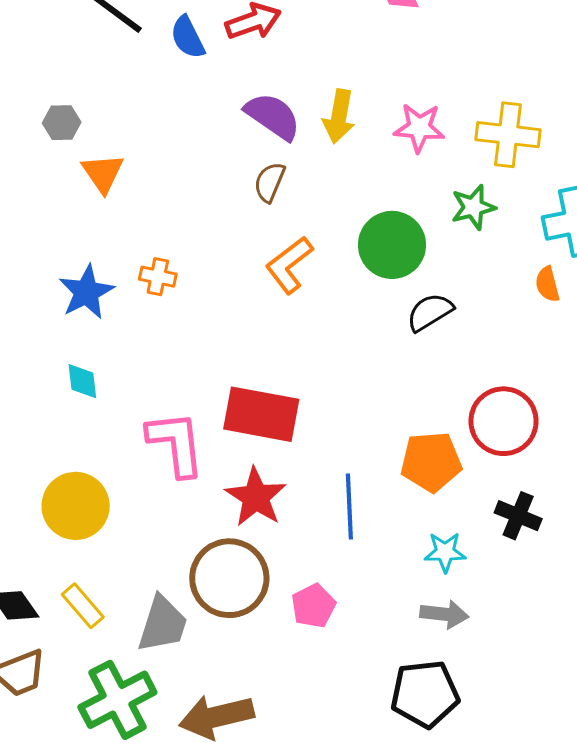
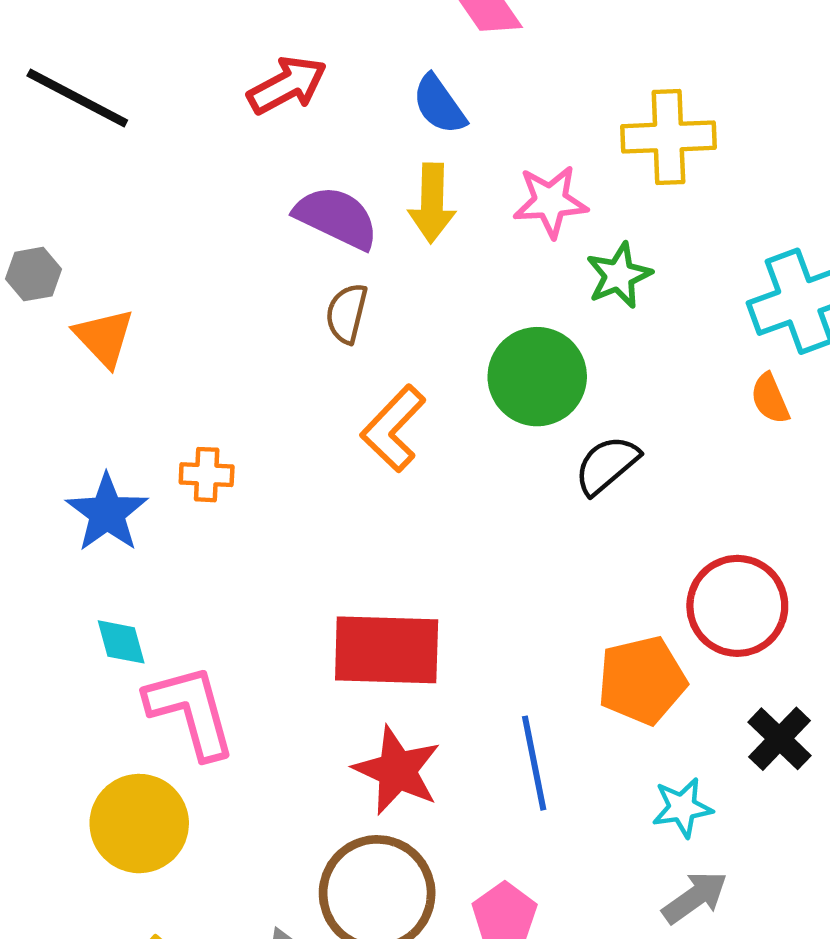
blue semicircle: (188, 37) -> (439, 105), moved
yellow cross: (508, 135) -> (668, 137), moved
green star: (473, 207) -> (619, 275), moved
pink L-shape: (176, 444) -> (191, 711), moved
black cross: (518, 516) -> (780, 739), turned 30
gray arrow: (444, 614) -> (695, 897), turned -33

